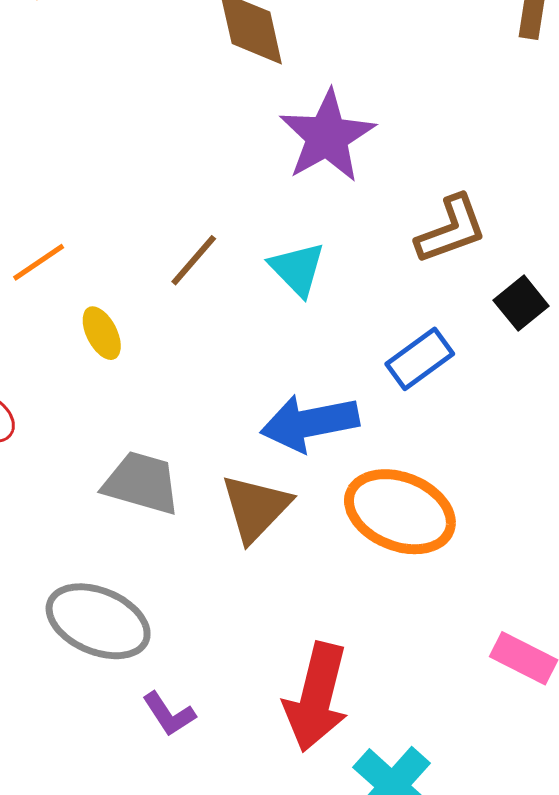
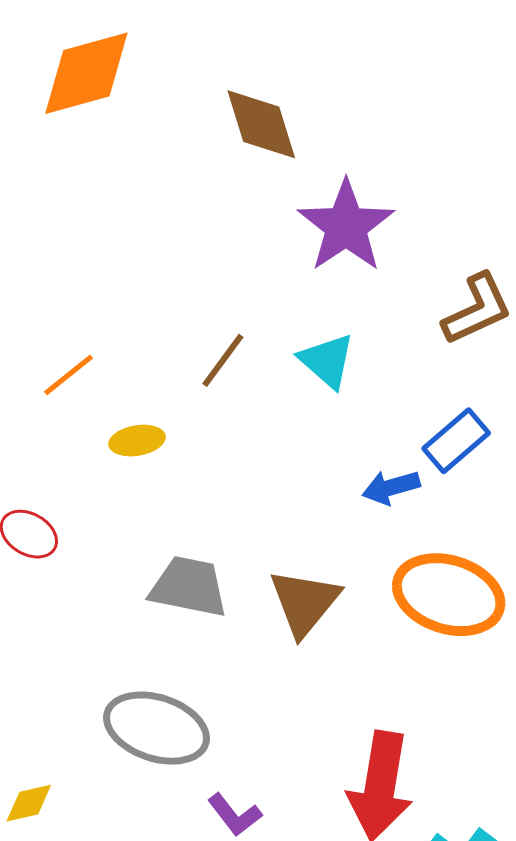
yellow ellipse: (102, 333) -> (137, 441), turned -68
blue arrow: (310, 423) -> (391, 487), moved, size x0.6

